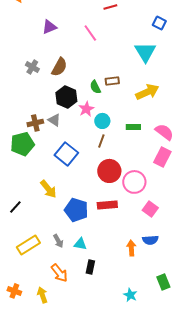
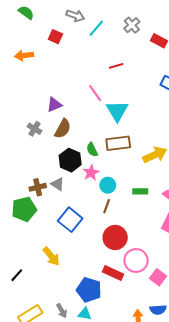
purple triangle: (49, 27) -> (54, 105), moved
cyan triangle: (145, 52) -> (117, 111), moved
brown rectangle: (112, 81) -> (118, 143), size x1.6
green semicircle: (95, 87) -> (92, 150), moved
pink circle: (134, 182) -> (136, 261), moved
red rectangle: (107, 205) -> (113, 273), turned 30
blue pentagon: (76, 210) -> (89, 290), moved

